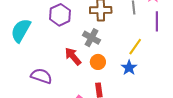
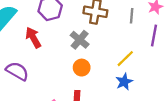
red arrow: (73, 56) -> (33, 38), moved
blue star: (129, 68) -> (124, 82), moved

